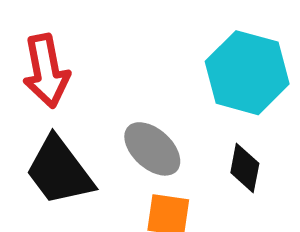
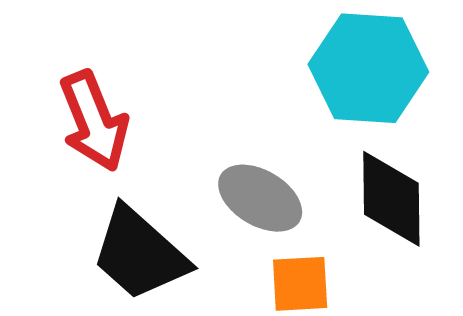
black diamond: (245, 168) -> (391, 199), size x1.5

